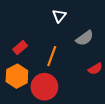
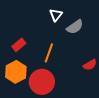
gray semicircle: (85, 38) -> (75, 27), moved

